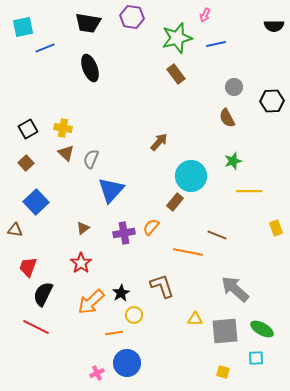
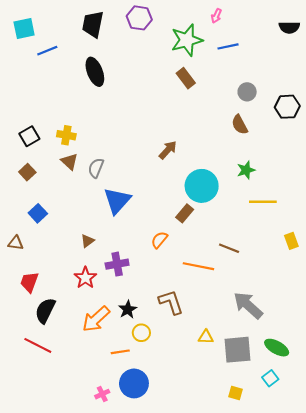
black trapezoid: (88, 23) -> (93, 24), turned 92
blue square: (36, 202) -> (38, 213), size x0.7
purple cross: (124, 233) -> (117, 264), moved
cyan square: (256, 358) -> (270, 378), turned -35

